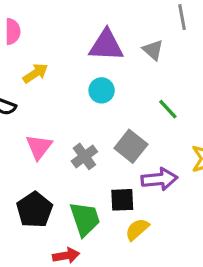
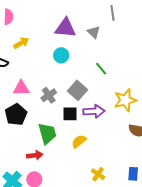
pink triangle: (39, 147) -> (21, 88), turned 48
black square: (122, 200) -> (70, 114), moved
black pentagon: (35, 210) -> (16, 114), moved

